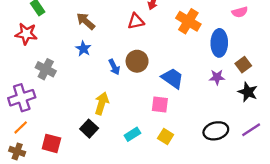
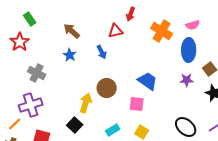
pink semicircle: (240, 12) -> (193, 25), moved
red star: (26, 34) -> (20, 42), turned 30
brown circle: (137, 61) -> (107, 88), moved
blue arrow: (114, 67) -> (102, 52), moved
purple cross: (22, 98) -> (31, 105), moved
black ellipse: (216, 131) -> (186, 127), turned 55

